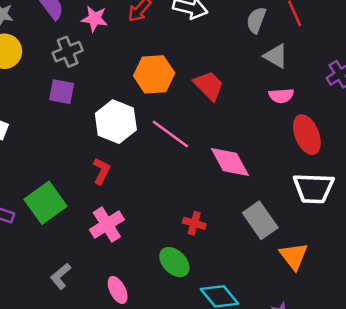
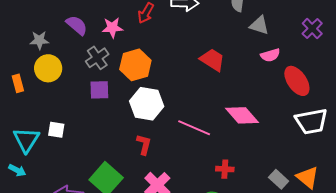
orange hexagon: (154, 74) -> (135, 65), moved
pink line: (170, 134) -> (194, 128), moved
gray rectangle: (260, 220) -> (279, 179), moved, size x0.7

